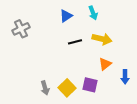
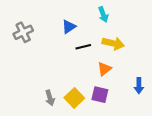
blue triangle: (66, 16) -> (69, 27), moved
orange triangle: (105, 64) -> (104, 69), moved

